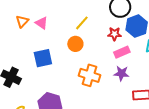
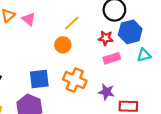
blue square: (43, 58) -> (39, 79), moved
purple star: (121, 73) -> (106, 92), moved

